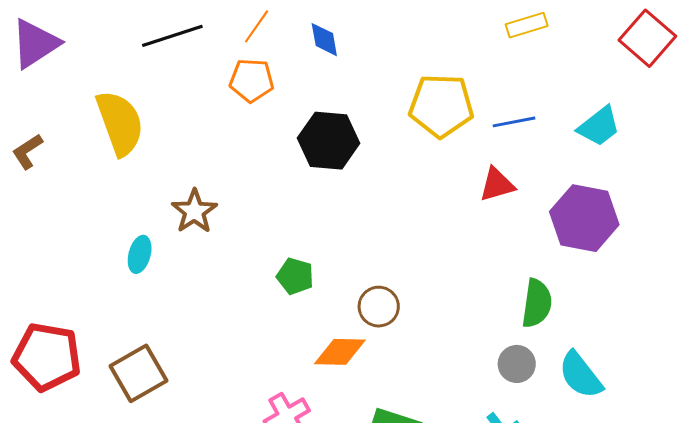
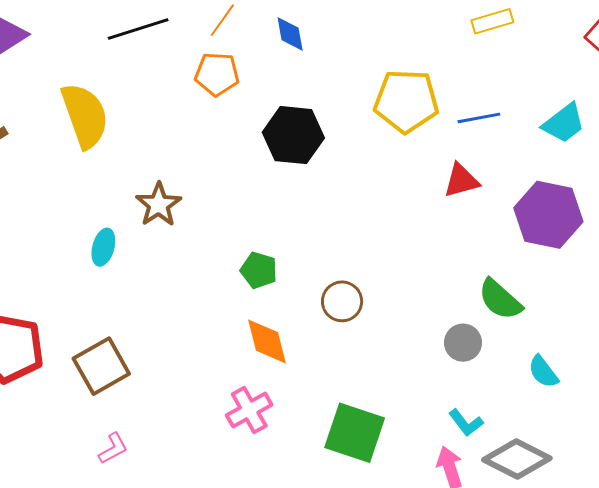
green semicircle: (537, 303) -> (500, 300), turned 123
orange diamond: (340, 352) -> (267, 341), moved, turned 74
gray circle: (517, 364) -> (463, 343), moved
cyan semicircle: (581, 375) -> (543, 372), size x0.7

